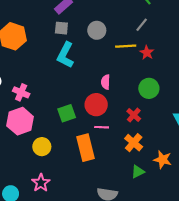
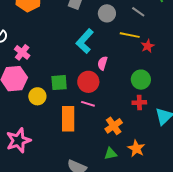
gray line: (142, 25) -> (138, 12), moved, turned 72
cyan L-shape: (65, 55) -> (85, 41), moved
red cross: (134, 115) -> (139, 103), moved, turned 32
yellow circle: (42, 147) -> (37, 96), moved
pink star: (41, 183) -> (18, 140), size x1.4

